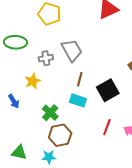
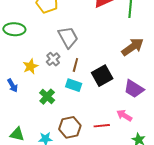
gray cross: (46, 58) -> (53, 59), moved, turned -32
red line: (107, 127) -> (102, 126), moved, turned 63
brown hexagon: (60, 135) -> (70, 127), moved

